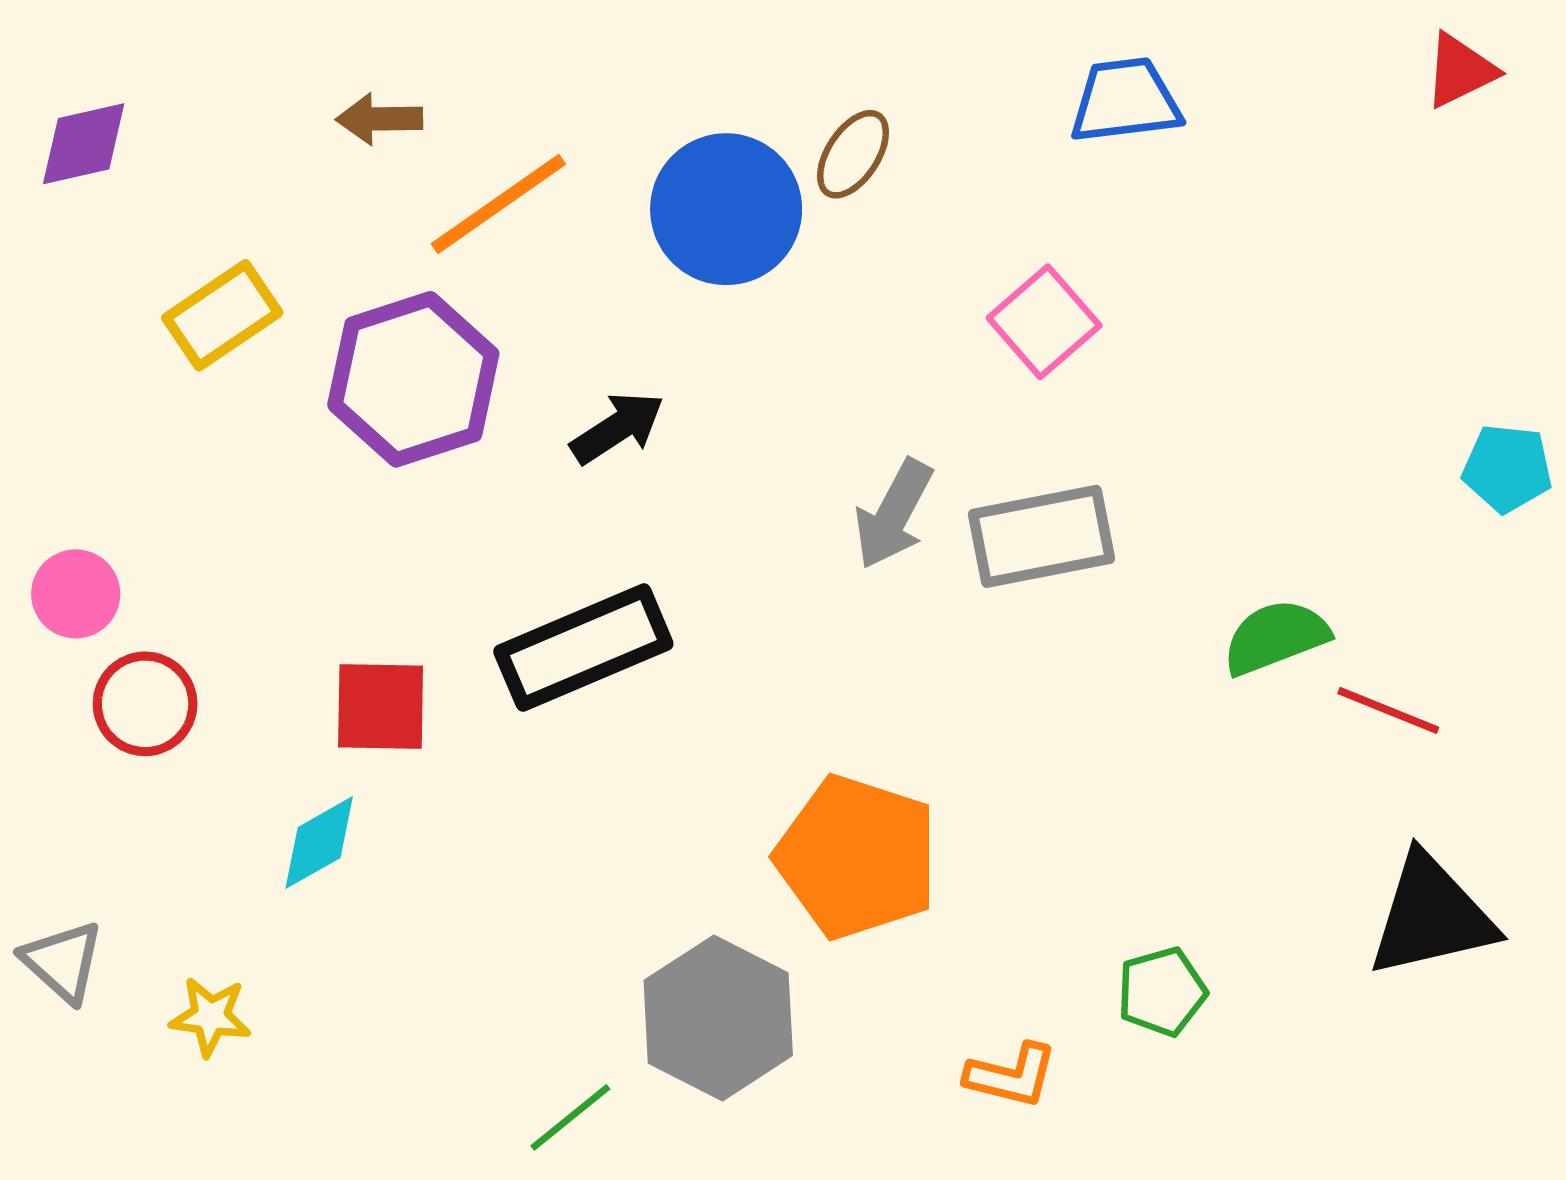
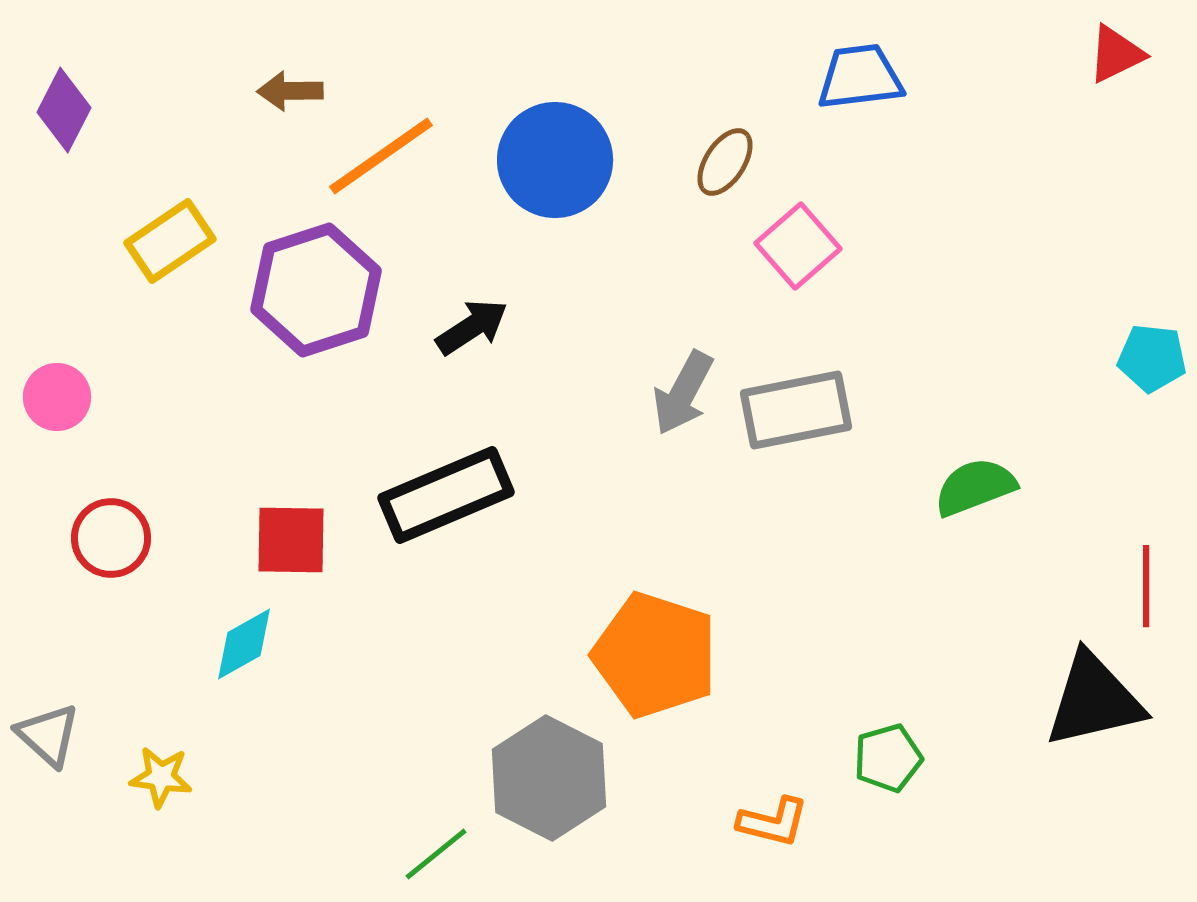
purple diamond: (84, 144) -> (64, 110), turned -50
brown ellipse: (853, 154) -> (725, 162), moved
pink circle: (76, 594) -> (57, 397), moved
red line: (1388, 710) -> (1146, 586), moved, turned 68

